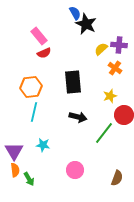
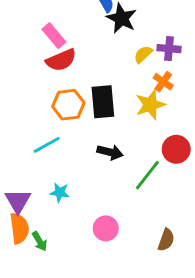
red semicircle: (44, 53) -> (61, 60), size x1.5
orange hexagon: (31, 87) -> (68, 105), moved
yellow star: (110, 96) -> (150, 105), moved, size x1.5
cyan line: (34, 112) -> (47, 145), turned 48
orange semicircle: (15, 170) -> (19, 228), size x1.5

